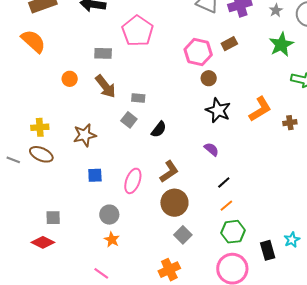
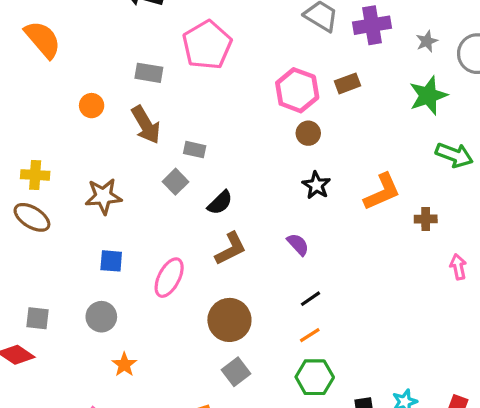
black star: (218, 110) -> (316, 185), size x0.7
brown L-shape: (169, 172) -> (231, 249), moved
gray circle: (109, 215) -> (101, 317), moved

